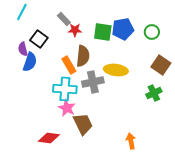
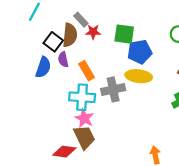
blue pentagon: (123, 29) -> (140, 52), moved
purple semicircle: (23, 49) -> (63, 60), moved
brown semicircle: (83, 56) -> (70, 35), moved
brown trapezoid: (83, 124) -> (84, 137), moved

